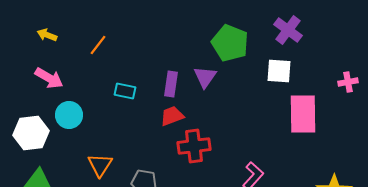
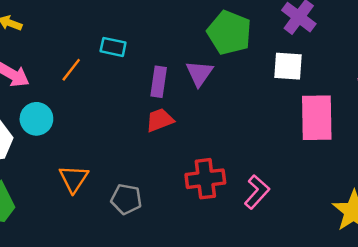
orange line: (98, 45) -> (71, 70), moved
cyan rectangle: (125, 91) -> (113, 47), moved
red cross: (194, 146) -> (205, 179), moved

